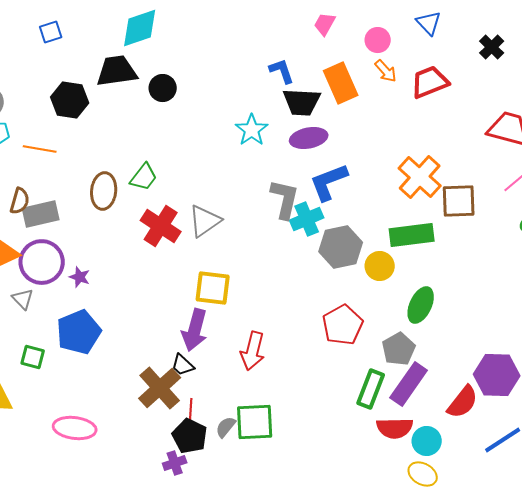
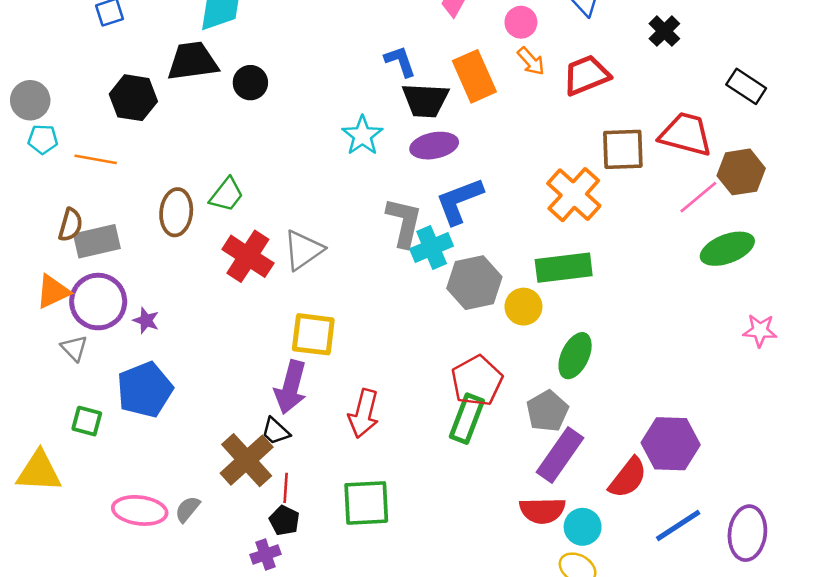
brown square: (459, 201) -> (623, 149), moved
green rectangle: (371, 389) -> (467, 419), moved
gray semicircle: (226, 427) -> (187, 509), moved
black pentagon: (190, 436) -> (284, 521), size x0.7

